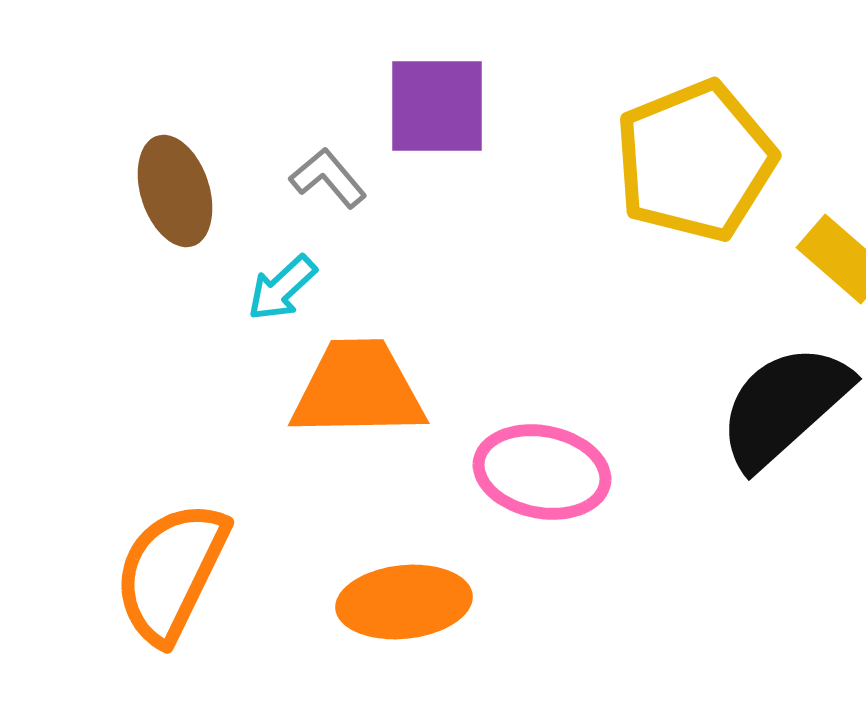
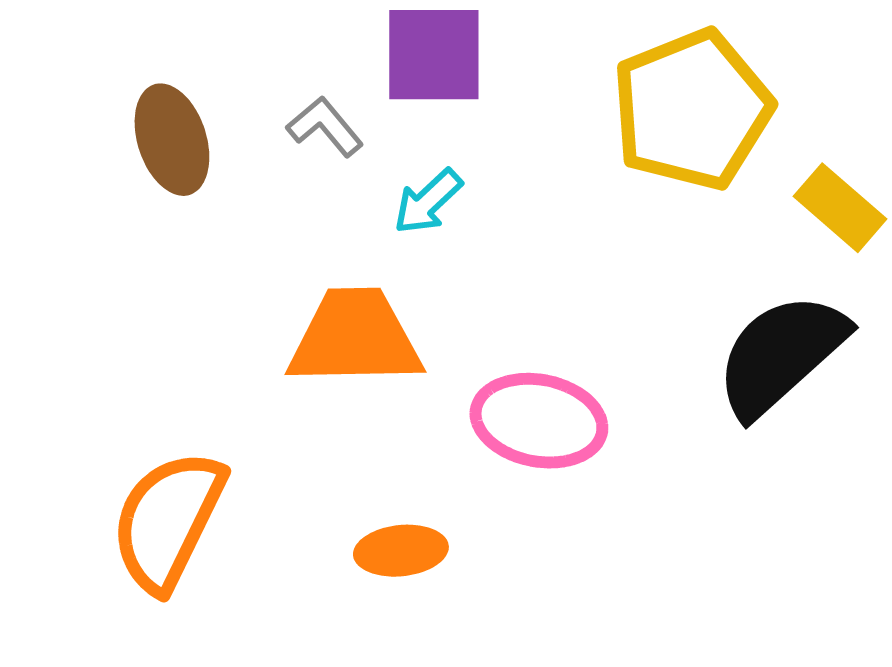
cyan arrow: (282, 288) -> (428, 202), moved
orange ellipse: (404, 602) -> (401, 551), size x0.7

